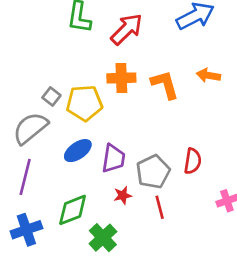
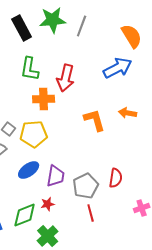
red arrow: (127, 29) -> (66, 78), turned 148
orange cross: (121, 78) -> (44, 99), moved
red star: (123, 195) -> (48, 204), moved

